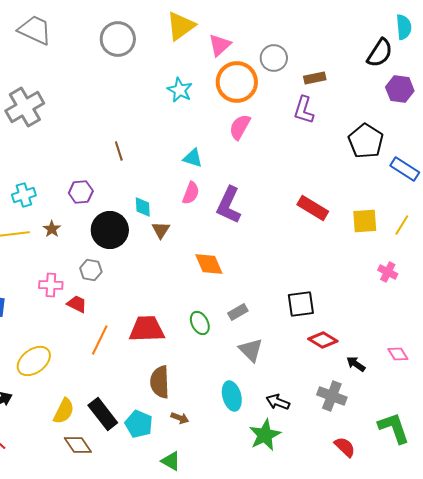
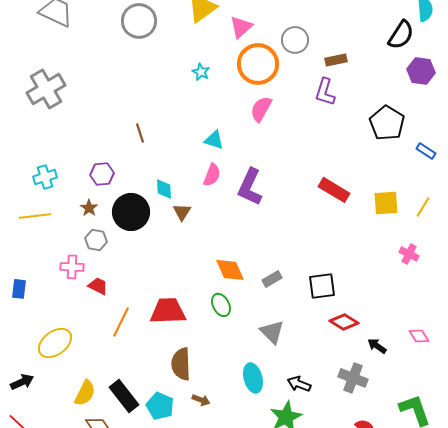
cyan star: (180, 90) -> (201, 72), size x0.7
blue rectangle: (405, 169) -> (426, 151), size x0.7
brown star: (52, 229) -> (89, 208), moved
orange diamond: (209, 264) -> (230, 270), moved
gray hexagon: (91, 270) -> (96, 240), moved
gray rectangle: (238, 312) -> (272, 279), moved

